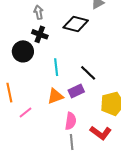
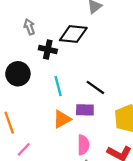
black cross: (40, 34) -> (48, 49), moved
purple rectangle: (76, 91) -> (85, 110), turned 35
pink line: (25, 112) -> (24, 149), moved

